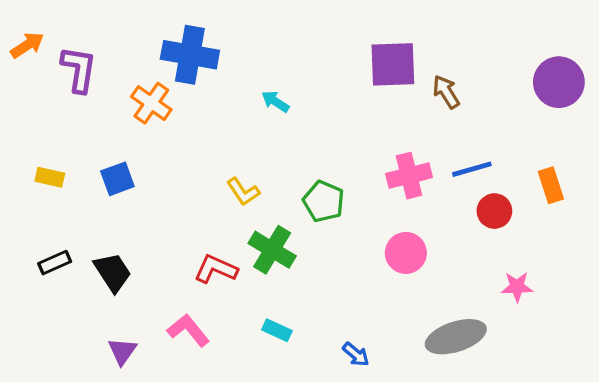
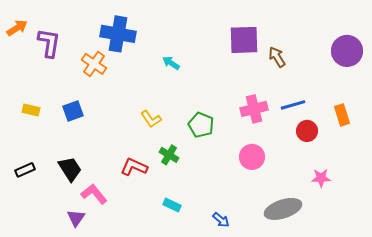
green cross: (272, 250) -> (169, 155), size x0.7
black rectangle: (55, 263) -> (25, 170), moved
pink L-shape: (188, 330) -> (94, 194), moved

